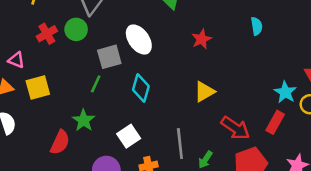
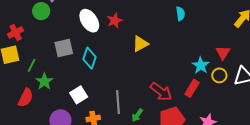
red cross: (47, 34) -> (16, 32), moved
red star: (202, 39) -> (115, 21), moved
gray square: (109, 57) -> (64, 48), moved
green line: (96, 84) -> (32, 65), moved
yellow triangle: (204, 92) -> (140, 44), moved

